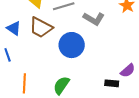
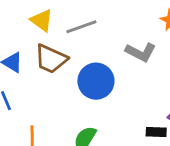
gray L-shape: (94, 19) -> (141, 52), moved

